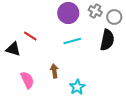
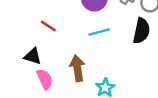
black triangle: (13, 49) -> (33, 56), moved
brown arrow: (54, 71) -> (77, 68), size x1.5

